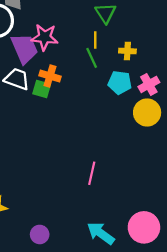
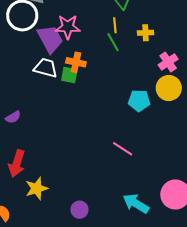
cyan pentagon: (120, 83) -> (139, 101), moved
pink line: (92, 173) -> (123, 149), turned -65

